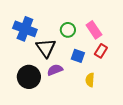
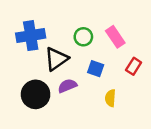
blue cross: (25, 29) -> (31, 36), turned -30
black triangle: (46, 48) -> (56, 59), turned 30
red rectangle: (101, 51) -> (134, 66), moved

